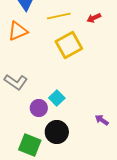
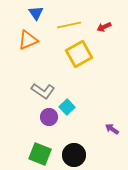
gray L-shape: (16, 82) -> (43, 91), moved
black circle: (57, 132) -> (74, 155), moved

